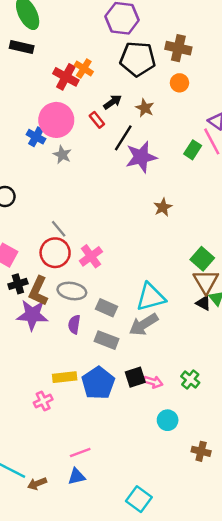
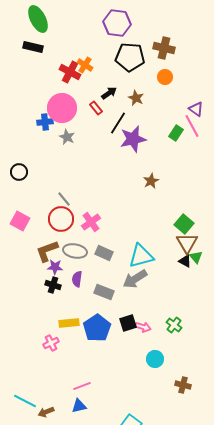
blue cross: (36, 137) -> (45, 122), turned -35
black cross: (18, 284) -> (53, 285), moved, turned 35
brown L-shape: (38, 291) -> (47, 251), turned 45
gray rectangle: (107, 308) -> (104, 253), moved
purple star: (32, 315) -> (55, 267), moved, size x0.6

